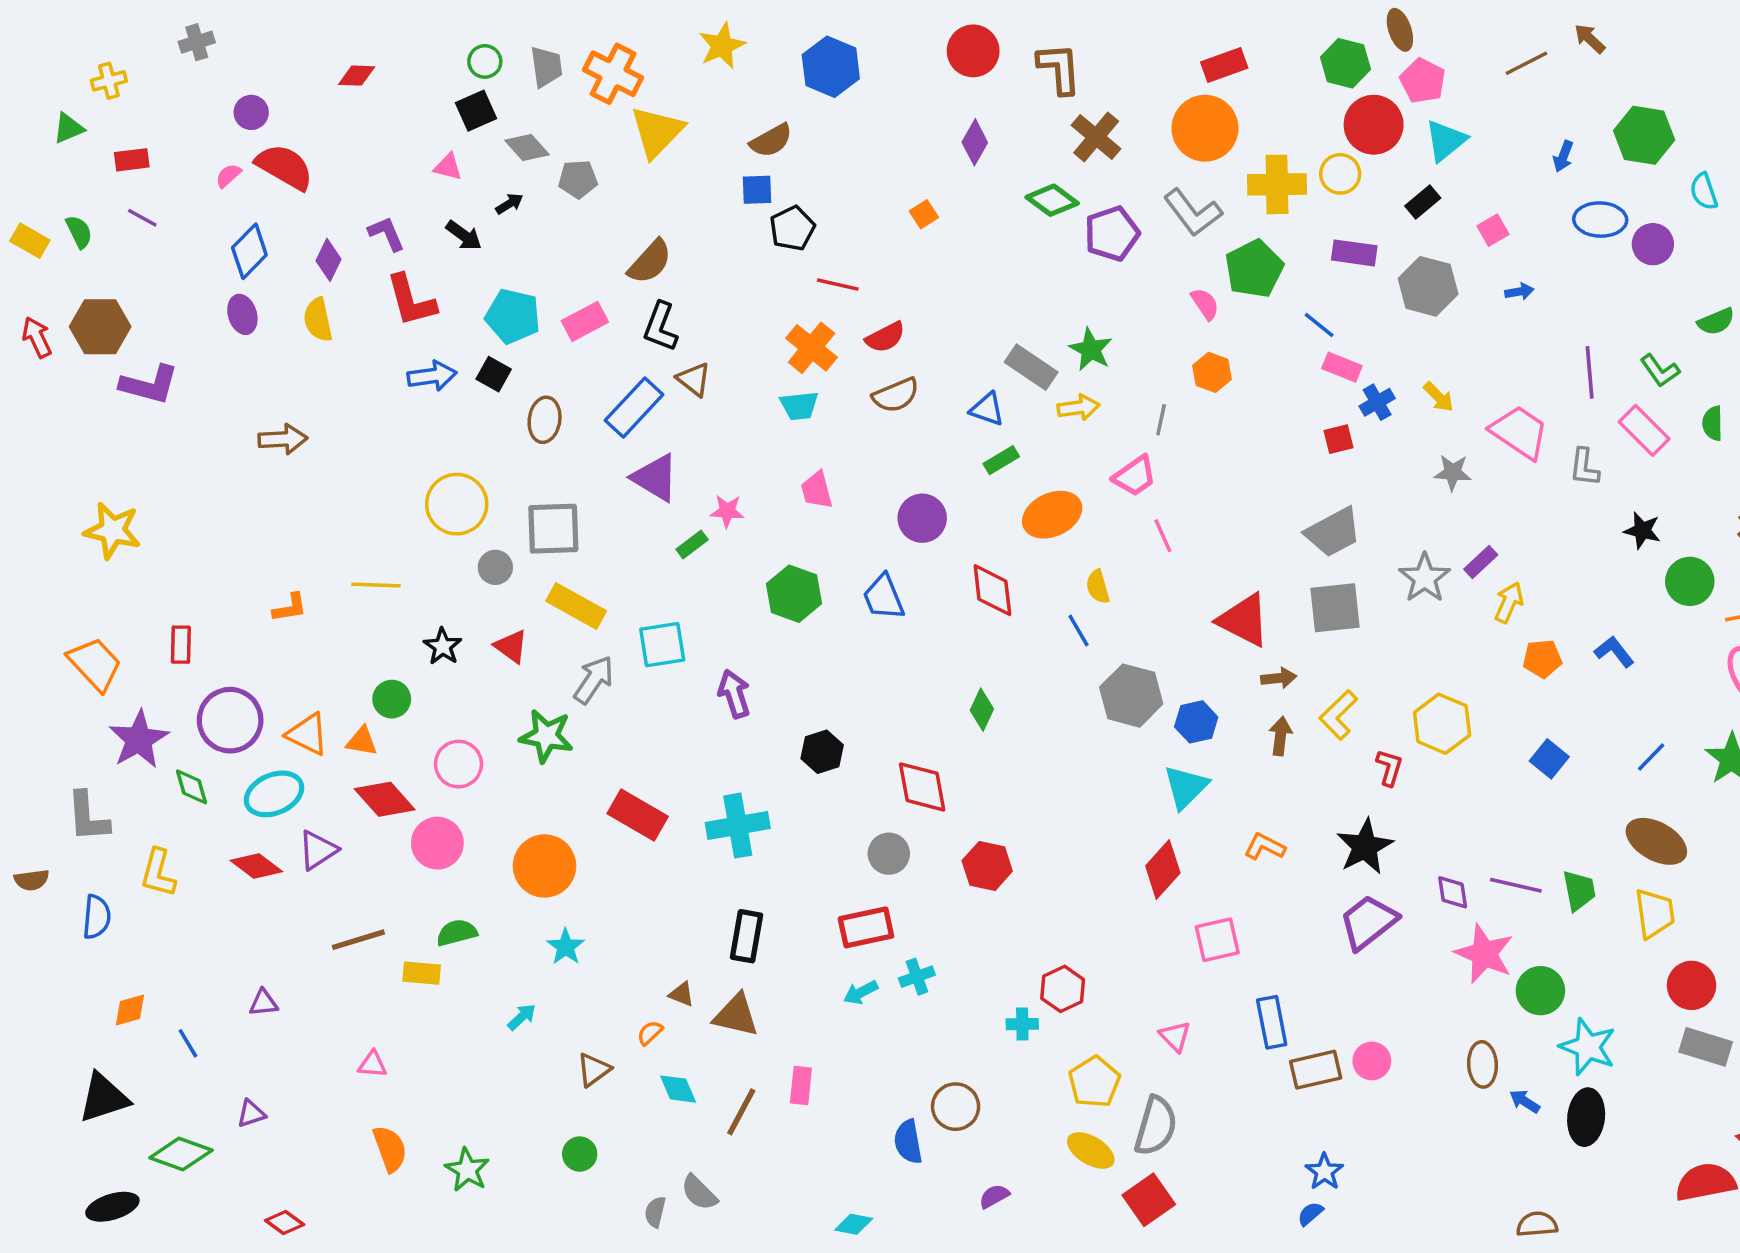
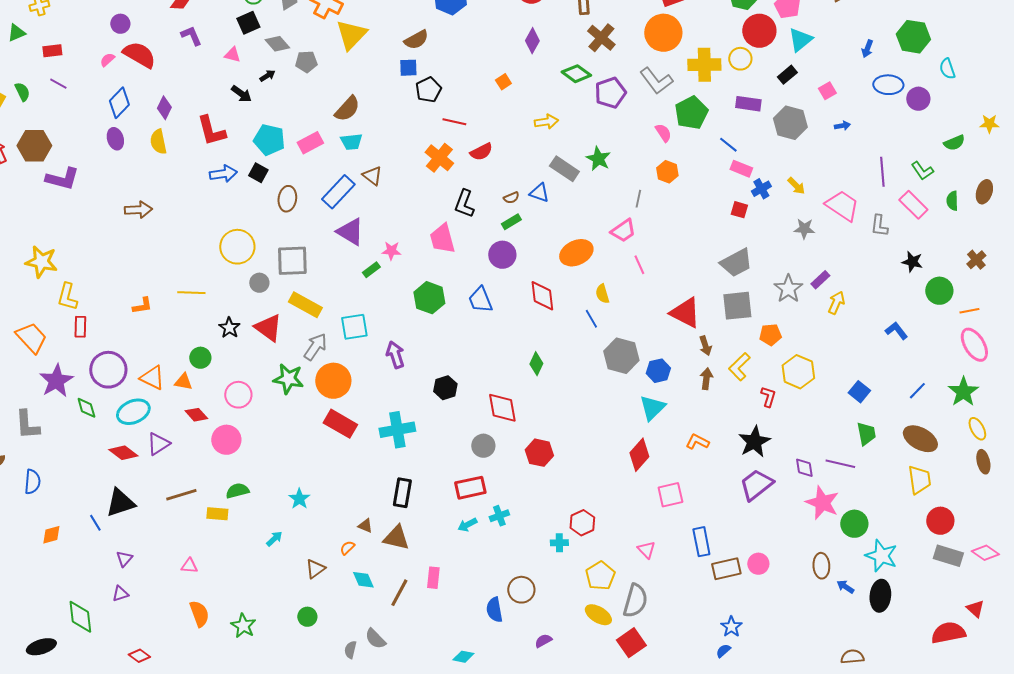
purple L-shape: (386, 234) -> (191, 36), moved
black L-shape: (660, 327) -> (464, 204), moved
brown semicircle: (896, 395) -> (511, 198), moved, size x0.6
cyan trapezoid: (799, 406) -> (351, 142), moved
yellow arrow: (1078, 407) -> (546, 122), moved
red square: (1338, 439) -> (739, 210), turned 30
green rectangle: (1001, 460) -> (511, 222), moved
pink trapezoid: (817, 490) -> (442, 239), size x1.4
red triangle: (511, 646) -> (268, 328), size x1.4
orange pentagon: (1542, 659) -> (770, 335), moved
brown arrow: (1279, 678) -> (705, 346), turned 78
red diamond: (385, 799) -> (196, 415), size x0.7
orange circle: (545, 866) -> (333, 381), moved
yellow L-shape: (158, 873) -> (67, 297), moved
green trapezoid: (1579, 891) -> (866, 434), moved
purple triangle: (263, 1003) -> (124, 559), moved, turned -42
blue line: (188, 1043) -> (95, 523), moved
black triangle: (104, 1098) -> (120, 503), moved
green diamond: (181, 1154) -> (80, 617), turned 64

